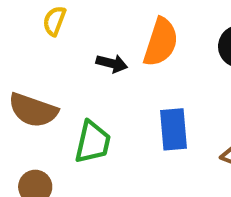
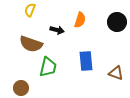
orange semicircle: (161, 42) -> (80, 20), size x0.7
brown semicircle: (33, 110) -> (31, 44), moved

